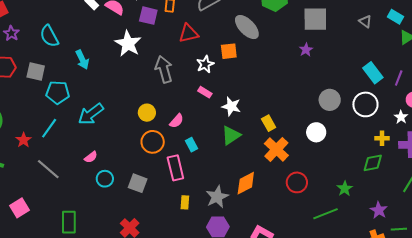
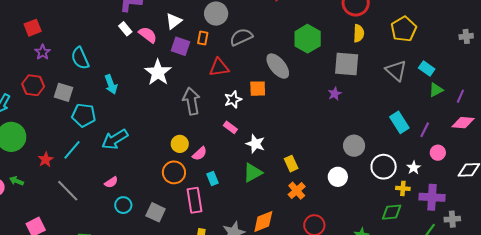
gray triangle: (365, 21) -> (396, 71), size x1.6
white circle: (365, 104) -> (384, 167), moved
yellow circle: (147, 113) -> (180, 144), moved
white star: (401, 117) -> (414, 168), moved
orange cross: (276, 149) -> (297, 191), size x0.7

